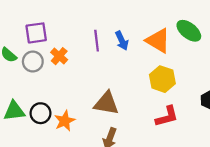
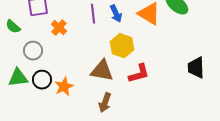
gray circle: (33, 62) -> (33, 51), moved
yellow hexagon: (162, 79) -> (122, 46), moved
red L-shape: (167, 116) -> (139, 74), moved

